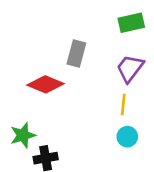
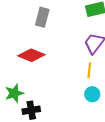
gray rectangle: (76, 54) -> (42, 17), moved

